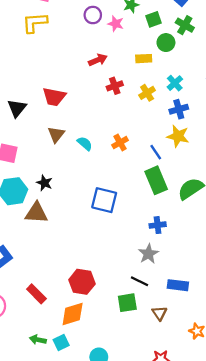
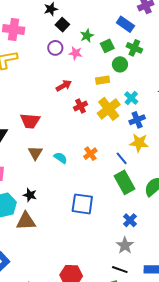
yellow cross: (147, 93) -> (109, 109), size x1.6
blue cross: (158, 225) -> (130, 220), turned -32

